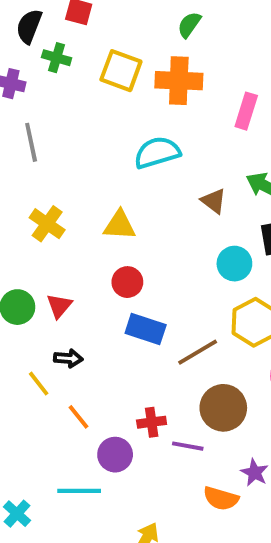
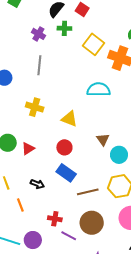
green cross: (57, 58) -> (64, 28), turned -32
brown triangle: (214, 201) -> (103, 139), moved
yellow cross: (47, 224) -> (35, 107), turned -36
black arrow: (68, 358) -> (37, 184), moved
purple circle: (115, 455) -> (33, 240), moved

